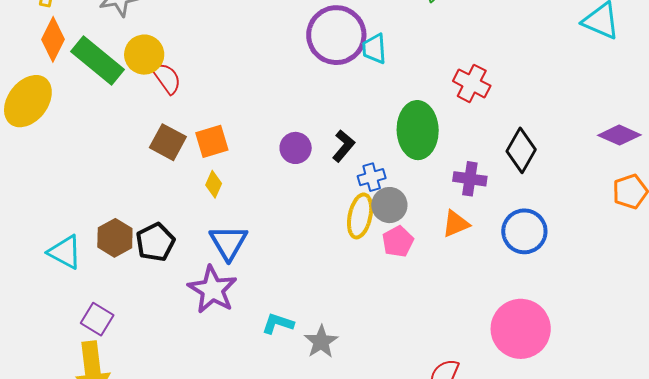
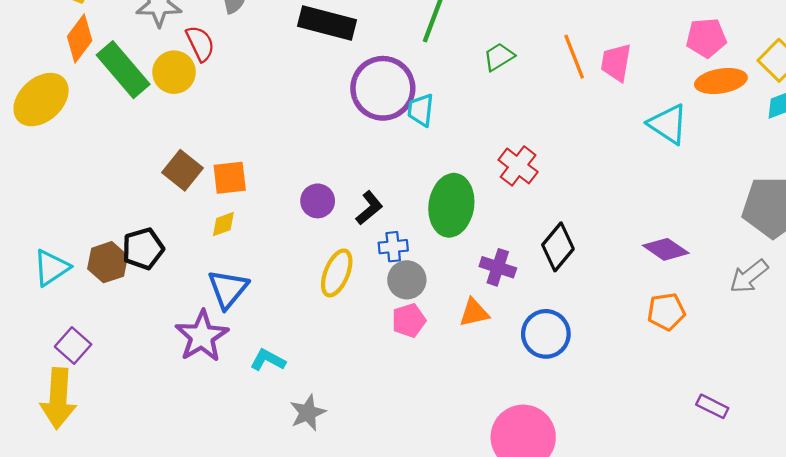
red semicircle: (167, 78) -> (200, 43), moved
yellow diamond: (214, 184) -> (223, 224), turned 36
yellow ellipse: (360, 216) -> (337, 273), moved
black pentagon: (155, 242) -> (143, 249), moved
cyan triangle: (65, 252) -> (51, 268), turned 48
cyan L-shape: (278, 323) -> (268, 360), moved

